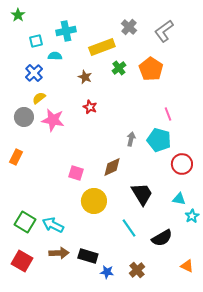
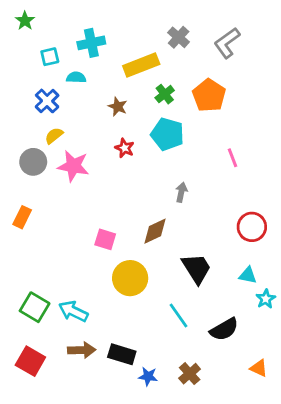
cyan pentagon: (159, 140) -> (167, 134), moved

